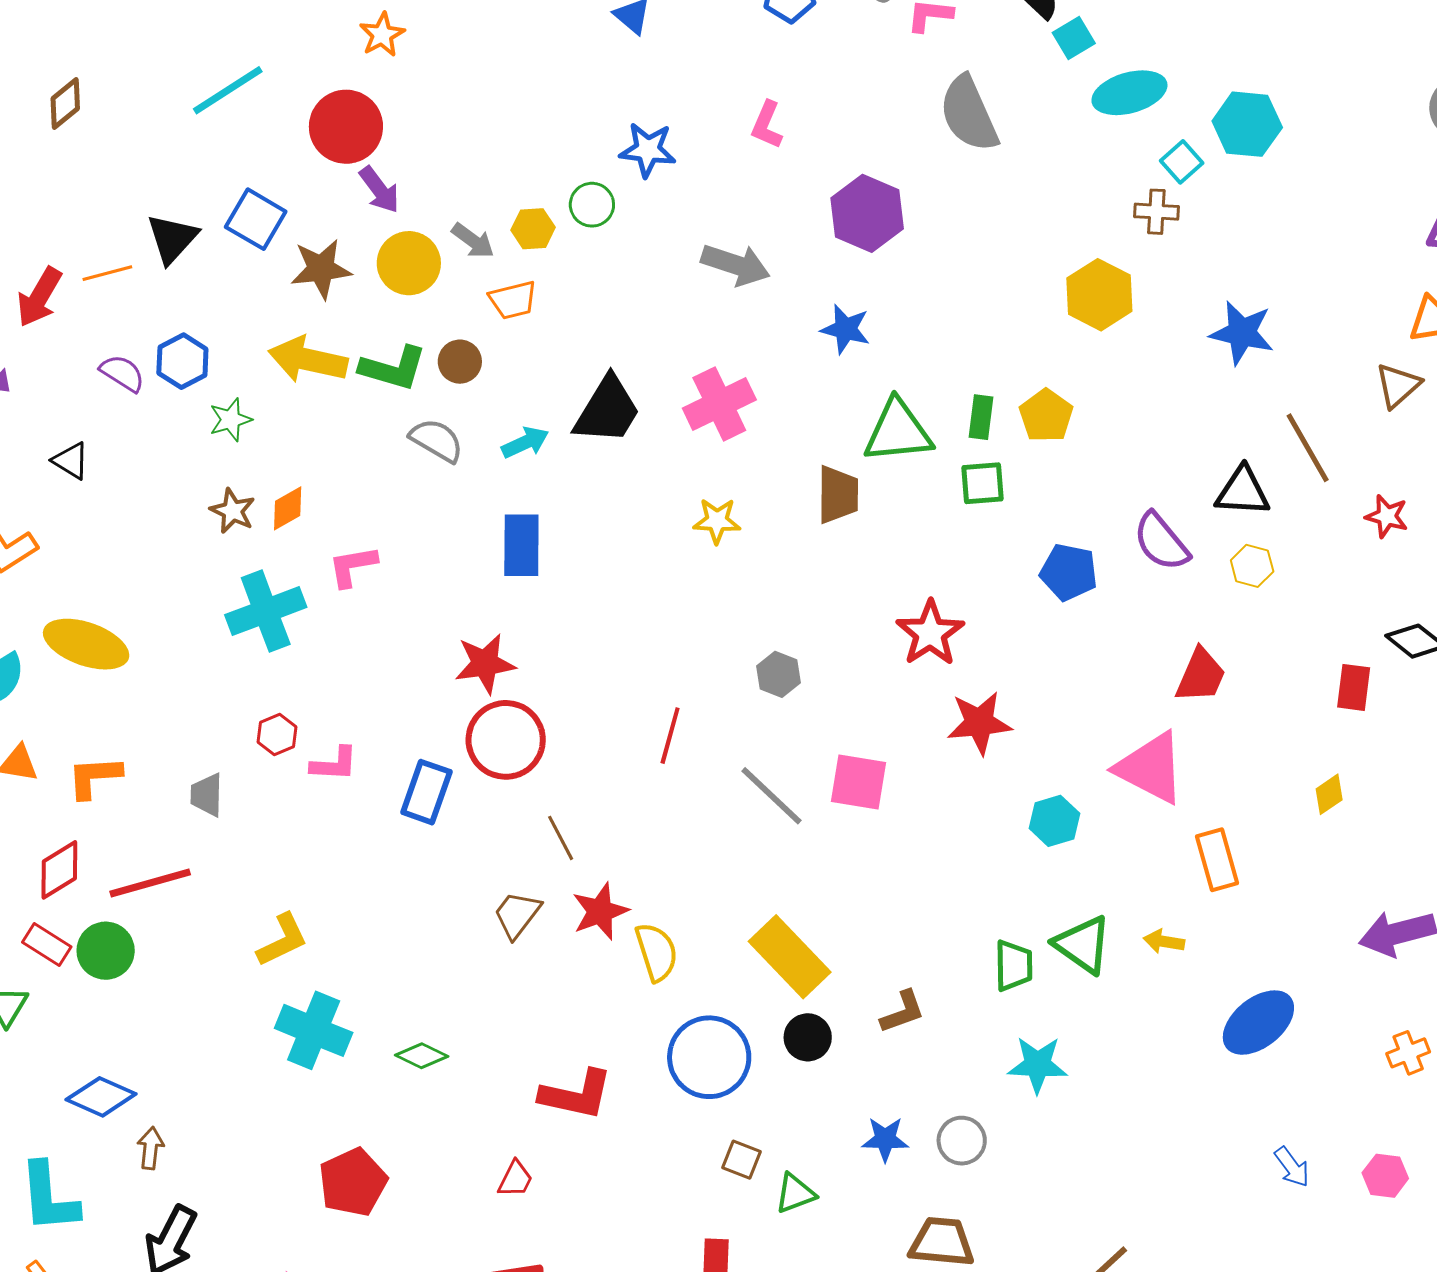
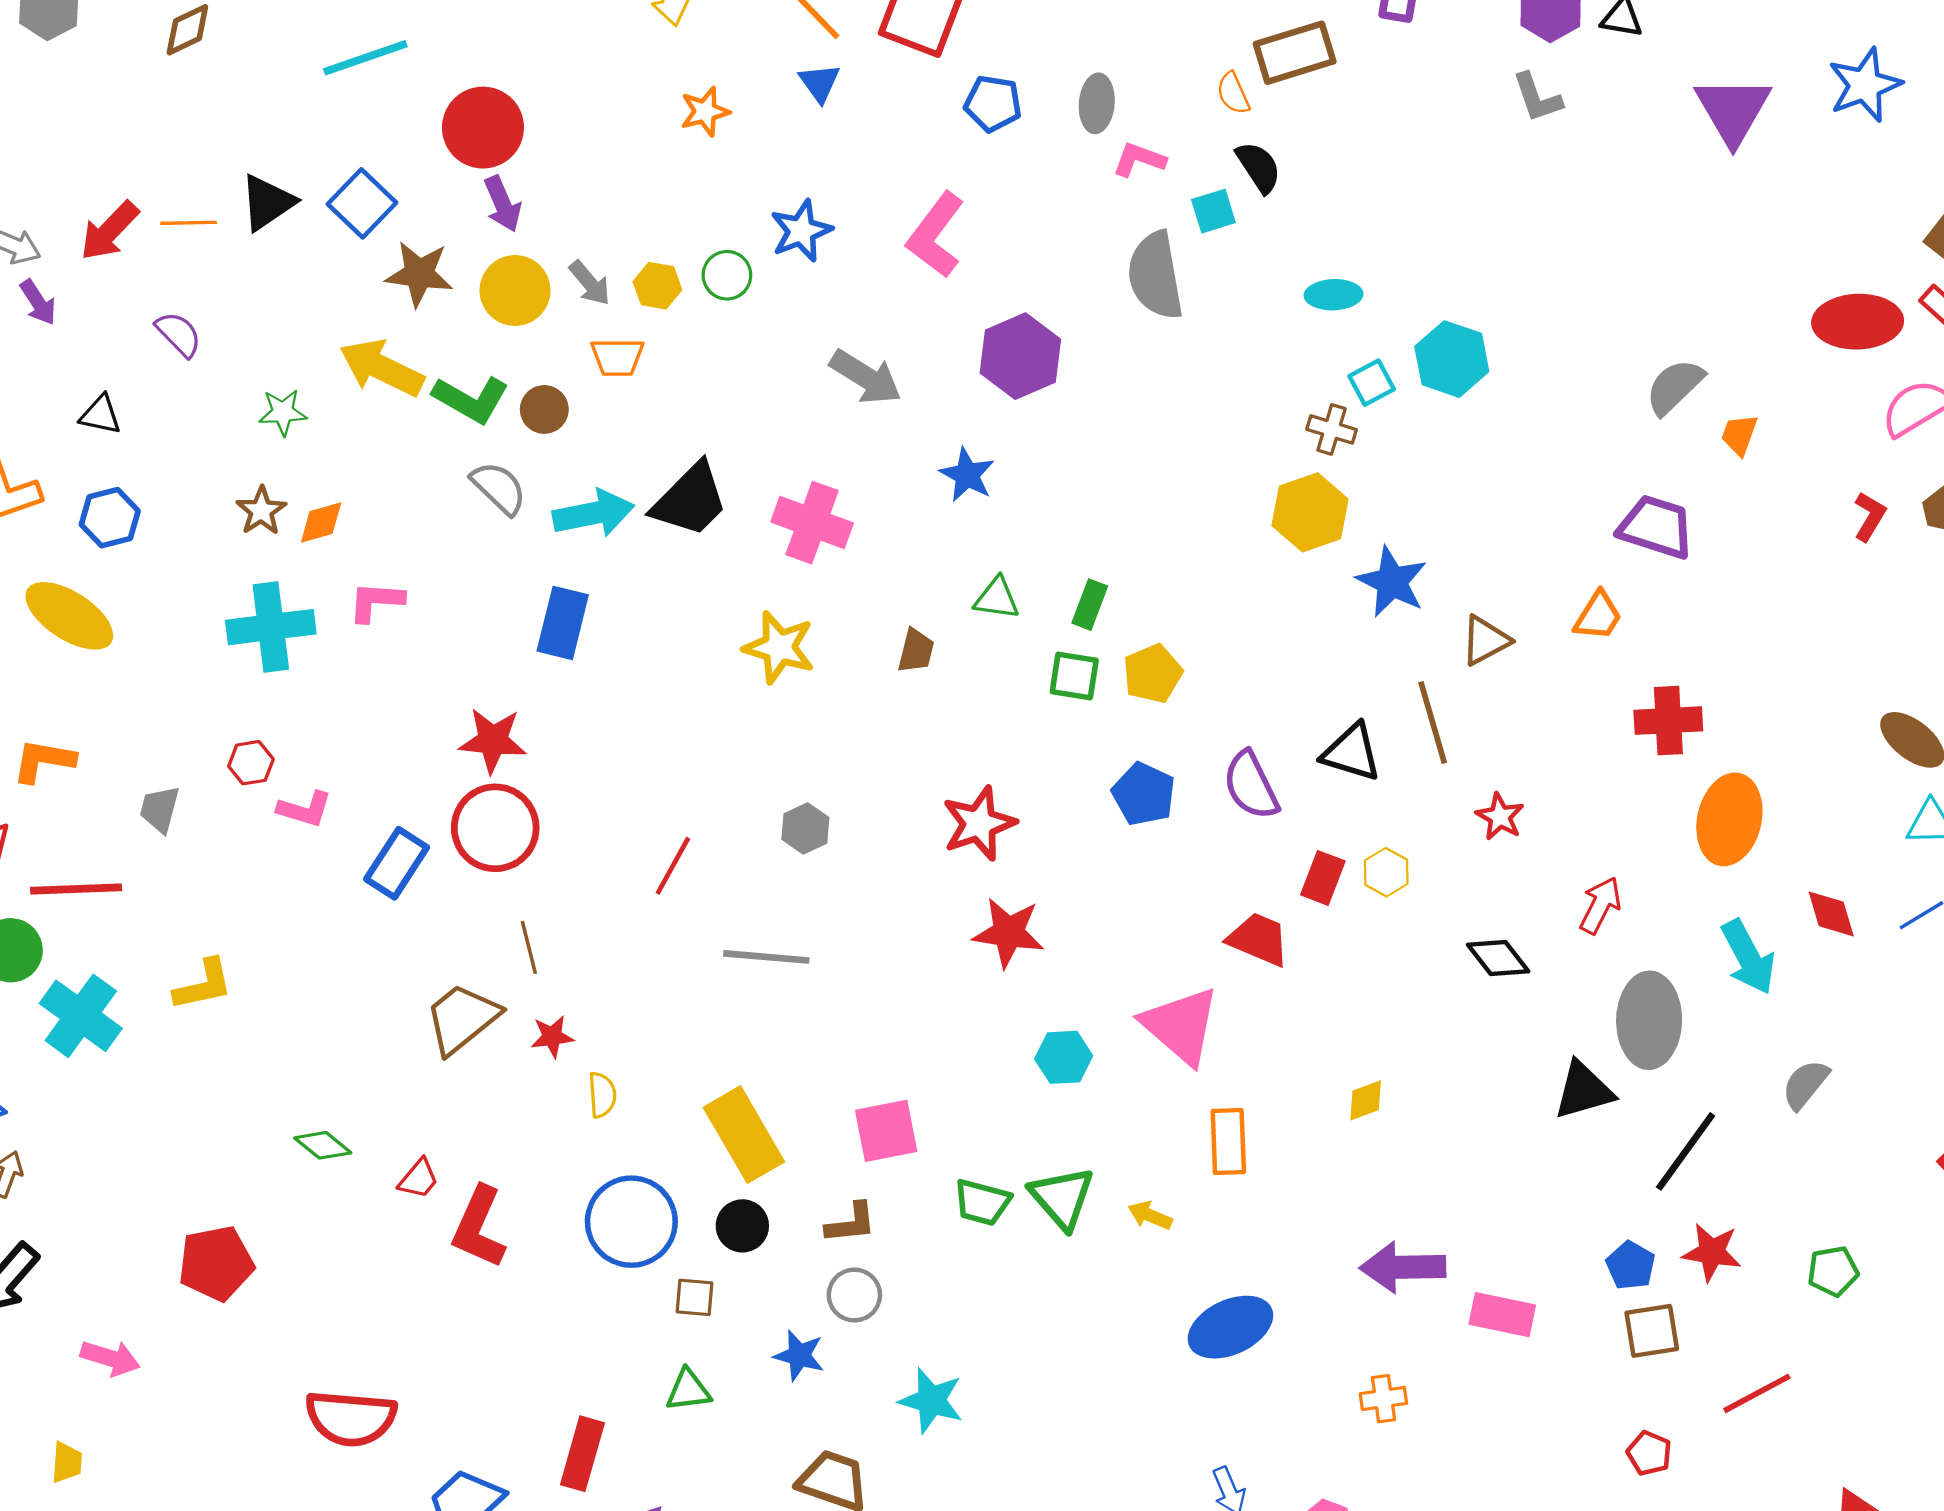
orange star: (382, 35) -> (705, 112), moved
cyan square: (1074, 38) -> (1213, 211), moved
cyan ellipse: (1129, 93) -> (1334, 295), size x0.7
pink L-shape: (767, 125) -> (936, 235), size x1.6
blue star: (648, 150) -> (801, 231), turned 30
yellow hexagon: (1099, 295) -> (1310, 512), moved
blue hexagon: (182, 361) -> (110, 518), moved
brown triangle: (1398, 386) -> (1485, 640), moved
pink cross: (719, 404) -> (812, 523), turned 32
yellow pentagon: (1046, 416) -> (1153, 674), moved
green triangle: (898, 431) -> (997, 598), size x0.6
cyan arrow: (525, 442) -> (593, 513), size x1.5
black triangle: (71, 461) -> (101, 415), turned -33
brown trapezoid: (838, 495) -> (916, 651), size x0.7
yellow star: (717, 521) -> (779, 647), size x1.4
yellow hexagon: (1252, 566) -> (1386, 872), moved
red trapezoid: (1201, 676) -> (1259, 939), turned -104
red rectangle: (1354, 687) -> (1323, 878), moved
pink square: (859, 782) -> (886, 1131), moved, turned -34
gray line: (772, 796) -> (766, 957), turned -52
red star: (600, 911) -> (552, 1037), size x0.7
brown trapezoid: (517, 915) -> (462, 1018), size x1.4
yellow semicircle: (656, 952) -> (602, 1095), size x0.7
green trapezoid: (1014, 966) -> (982, 1202), turned 92
cyan cross: (314, 1030) -> (81, 1016), moved
cyan star: (1038, 1065) -> (931, 1401), moved
red L-shape: (576, 1095) -> (479, 1227), turned 88
gray circle: (962, 1141) -> (854, 1295), moved
brown square: (742, 1160) -> (694, 1297), moved, turned -30
red trapezoid: (515, 1179) -> (419, 1179), moved

